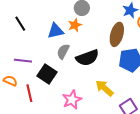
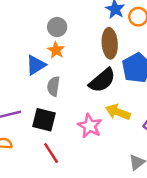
black semicircle: (87, 58) -> (102, 80), moved
red line: (29, 93) -> (51, 153), moved
pink star: (72, 100) -> (90, 126), moved

